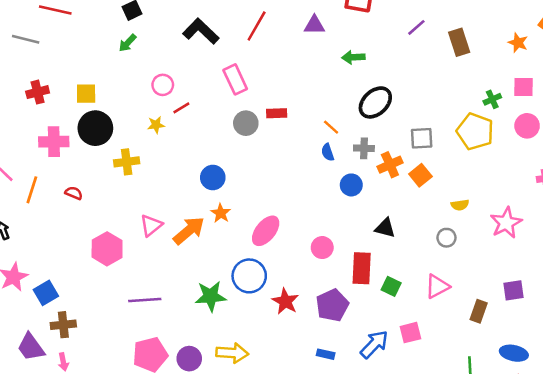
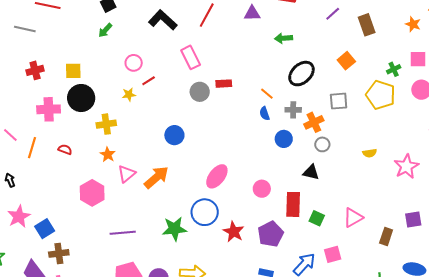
orange square: (420, 175) -> (346, 61), moved
orange star: (221, 213) -> (108, 154), moved
gray circle: (446, 238) -> (322, 144), moved

